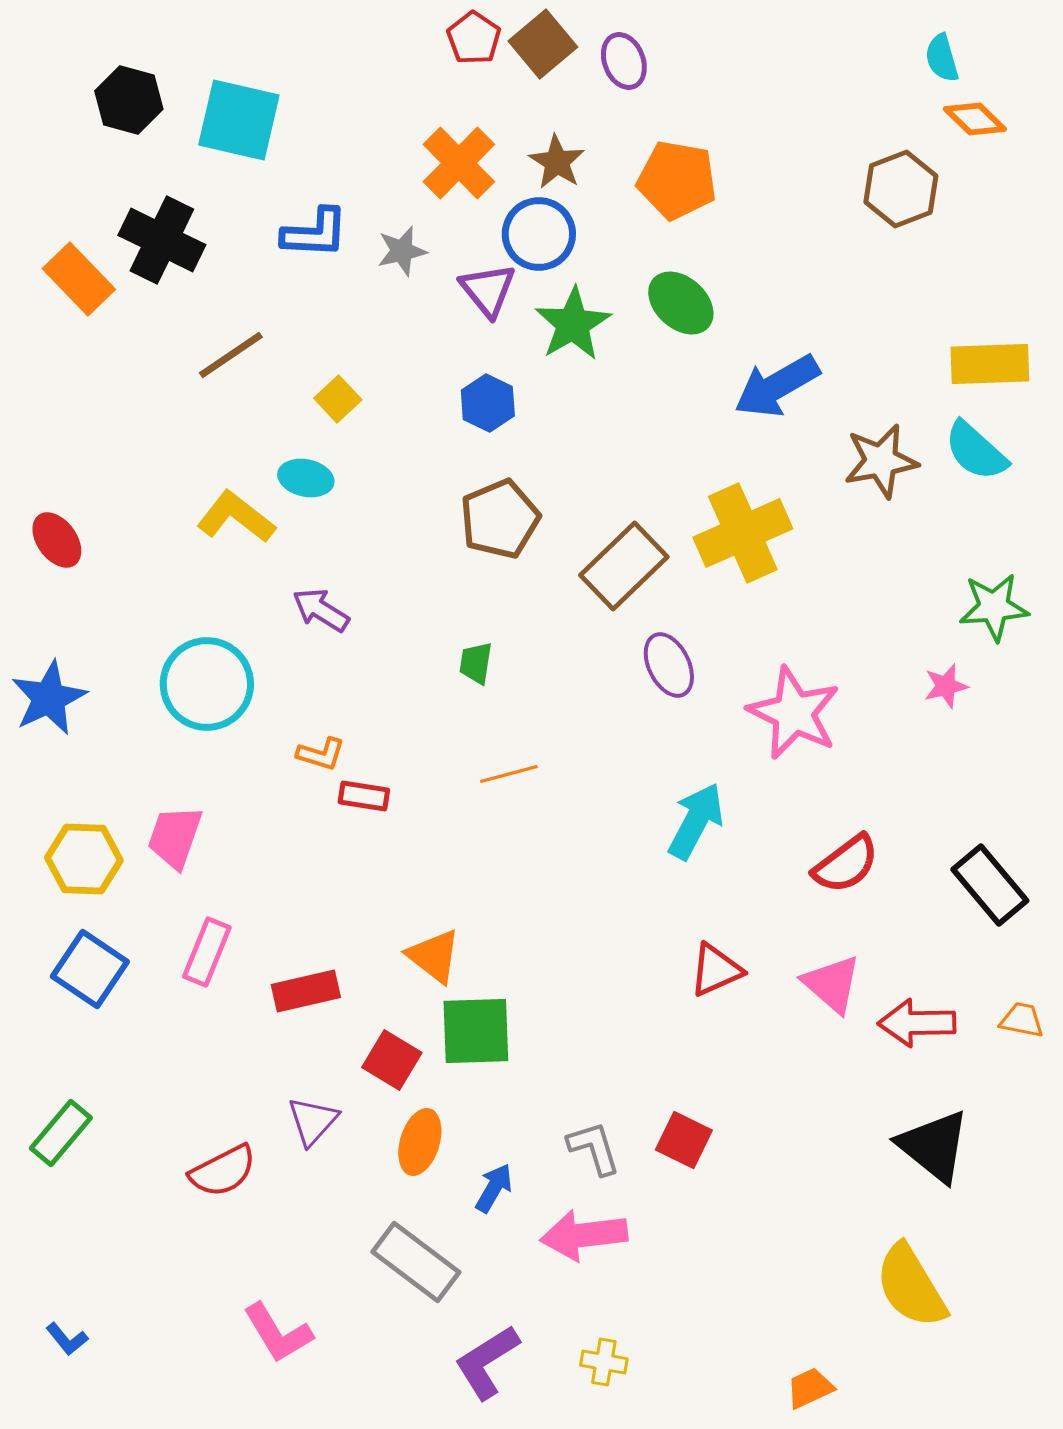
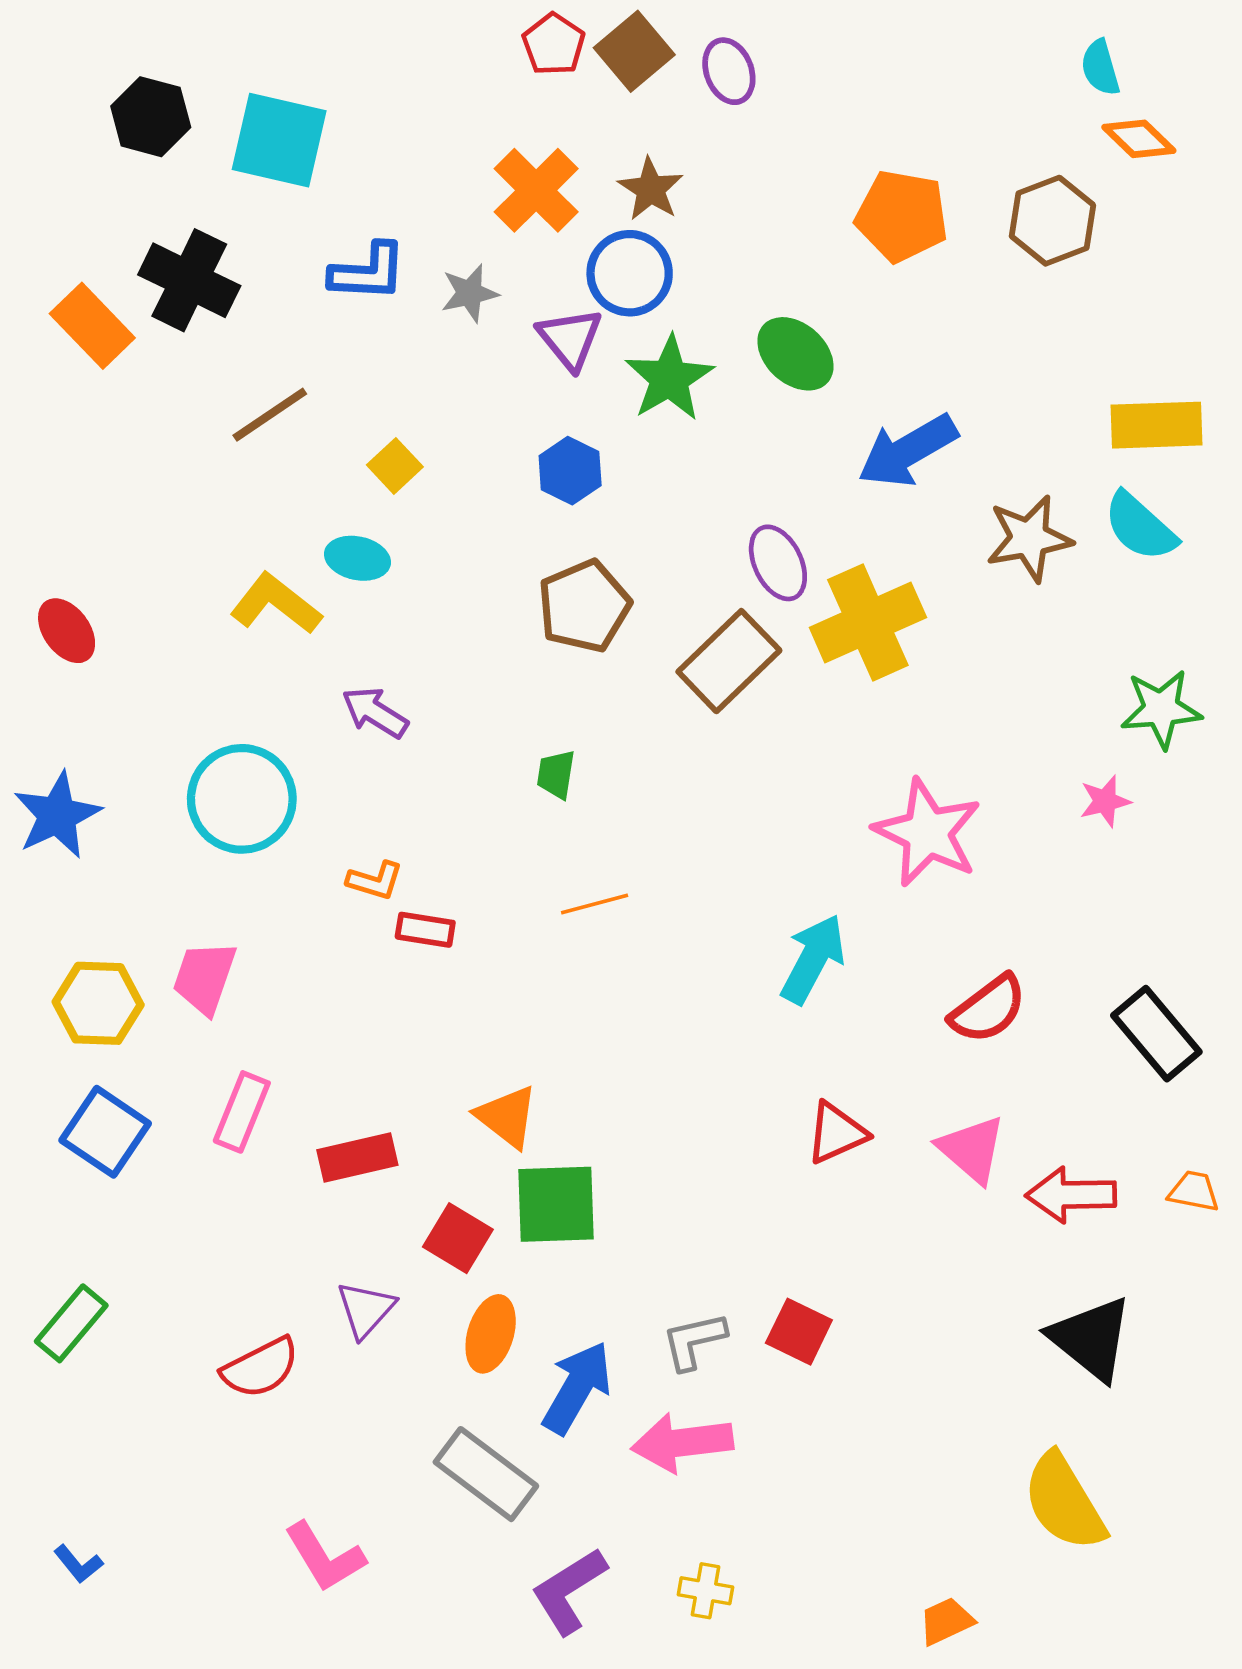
orange pentagon: (677, 180) -> (902, 216), moved
purple ellipse: (669, 665) -> (778, 563), moved
gray L-shape: (594, 1148) -> (694, 1341), turned -86
blue arrow: (494, 1188) -> (577, 1388), size x1.6

